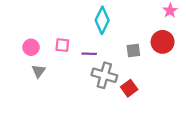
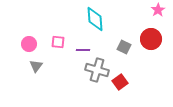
cyan diamond: (102, 20) -> (95, 19), turned -30
gray square: (133, 50) -> (124, 47), turned 32

